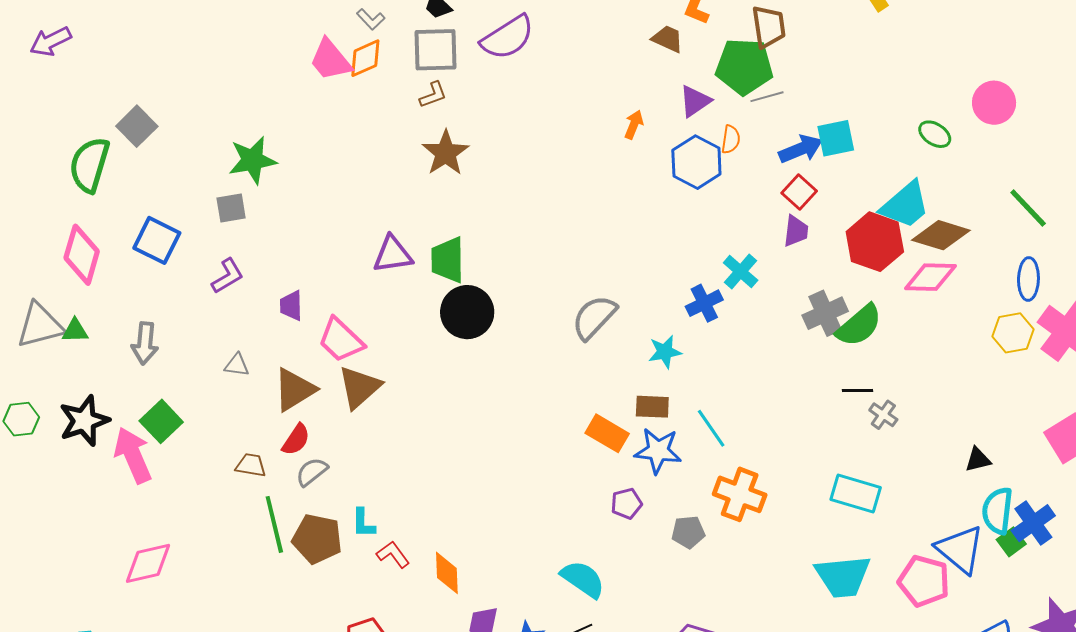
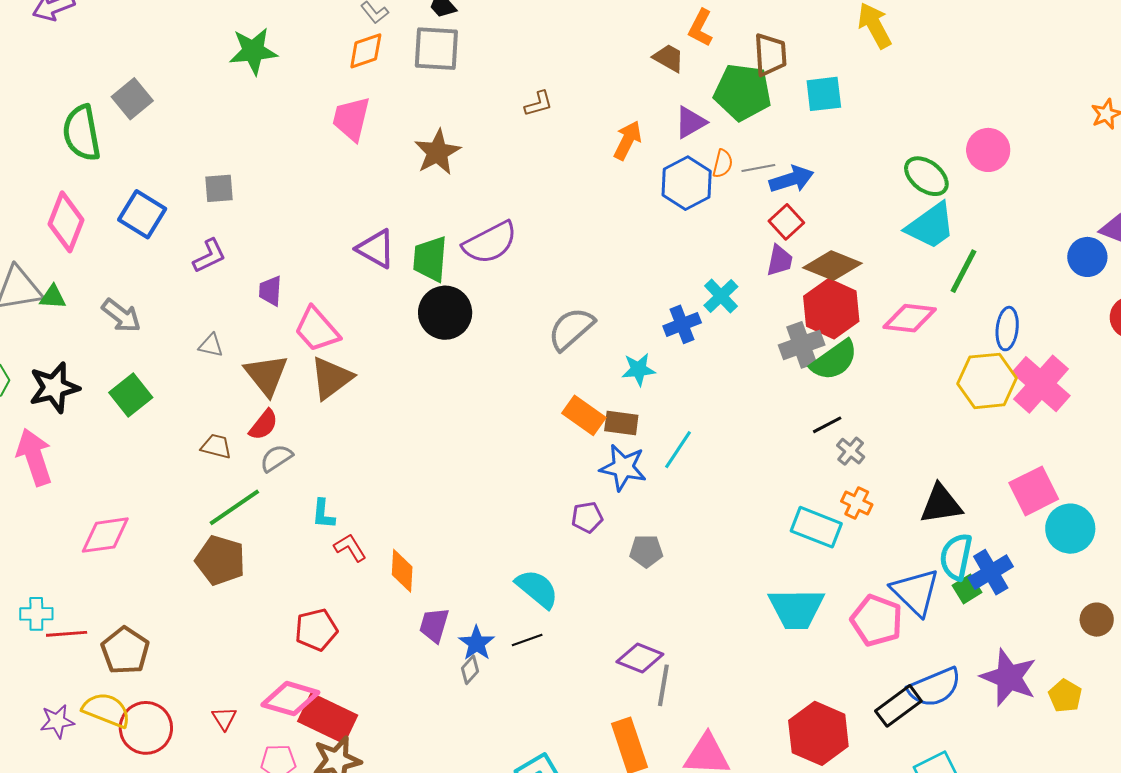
purple semicircle: (508, 37) -> (490, 243), moved
pink trapezoid: (330, 60) -> (351, 119), moved, turned 48
brown L-shape: (433, 95) -> (539, 104), moved
gray line: (767, 97) -> (758, 168), moved
orange arrow: (634, 125) -> (627, 140), size x1.4
green ellipse: (935, 134) -> (926, 176), size x1.4
cyan square: (836, 138) -> (824, 94), moved
green star: (252, 160) -> (253, 51), moved
green semicircle: (89, 165) -> (82, 133), turned -32
cyan trapezoid: (905, 205) -> (931, 226), moved
green line: (1028, 208) -> (963, 271), moved, turned 66
brown diamond: (941, 235) -> (832, 266), moved
red hexagon: (875, 242) -> (831, 309), moved
purple triangle: (393, 254) -> (376, 249), turned 33
yellow hexagon: (1013, 333) -> (987, 381), size x1.4
gray arrow: (145, 343) -> (121, 316), turned -63
brown triangle: (294, 390) -> (266, 375), turned -42
black line: (857, 391) -> (827, 425), turned -32
cyan line: (711, 428) -> (678, 450), turned 63
orange rectangle: (607, 433) -> (584, 415), moved
pink arrow: (133, 455) -> (34, 457), moved
black triangle: (978, 460) -> (941, 504), size x1.6
orange cross: (740, 494) -> (857, 503), moved, size x0.6
green line: (274, 524) -> (234, 507), turned 64
brown pentagon: (317, 539) -> (220, 560), moved

